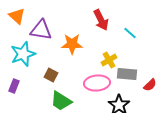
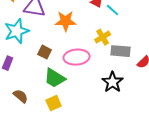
cyan line: (130, 33) -> (113, 10), moved
pink ellipse: (97, 83) -> (77, 57), moved

